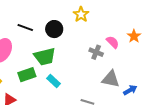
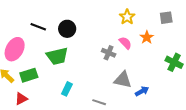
yellow star: (81, 14) -> (127, 17), moved
green rectangle: (27, 75) -> (29, 75), moved
cyan rectangle: (54, 81) -> (67, 89), moved, turned 72

